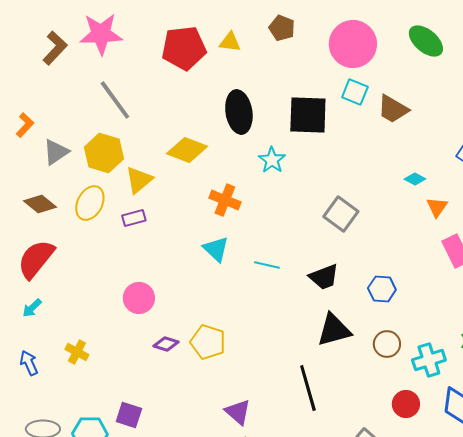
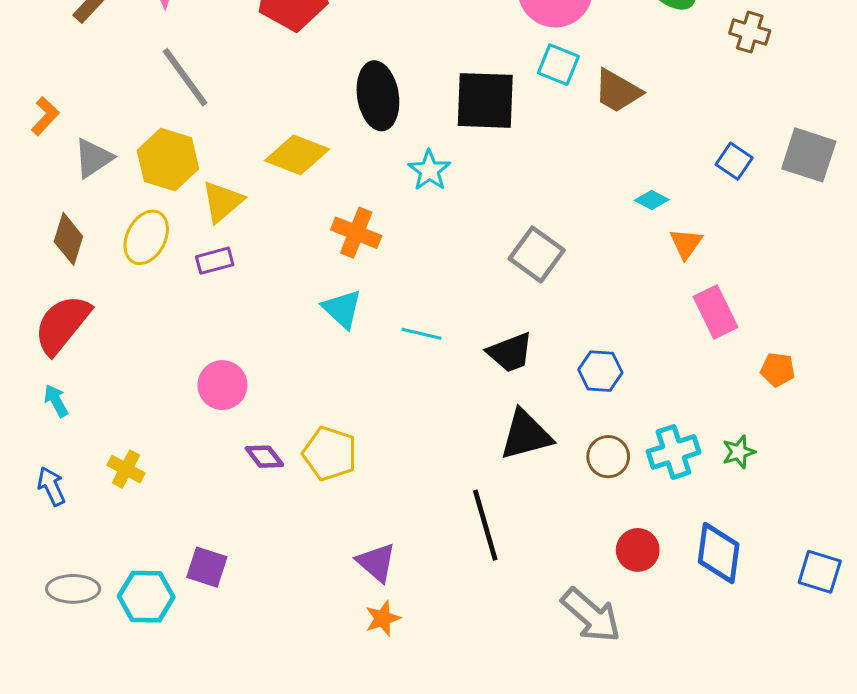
brown diamond: (40, 204) -> (68, 239), turned 68
cyan arrow: (32, 308) -> (56, 401), turned 105
purple diamond: (166, 344) -> (264, 457), turned 35
cyan cross: (429, 360) -> (673, 452), moved

